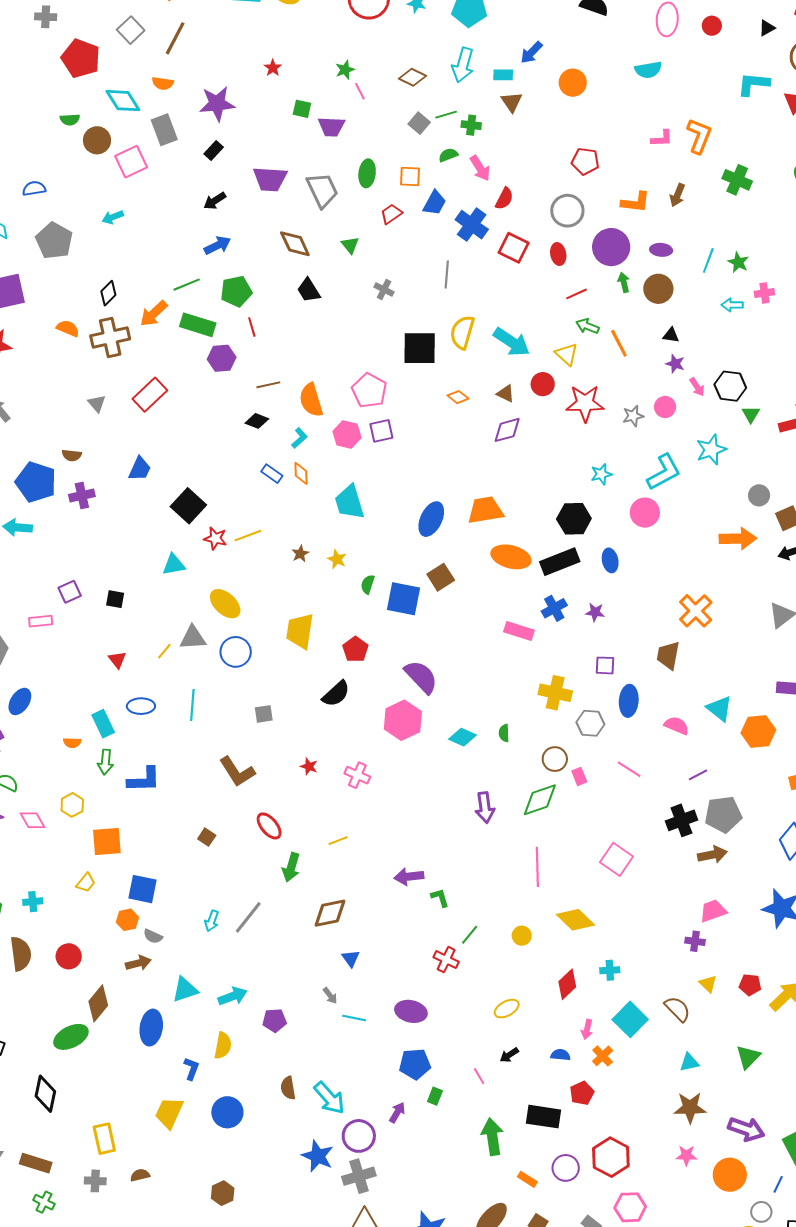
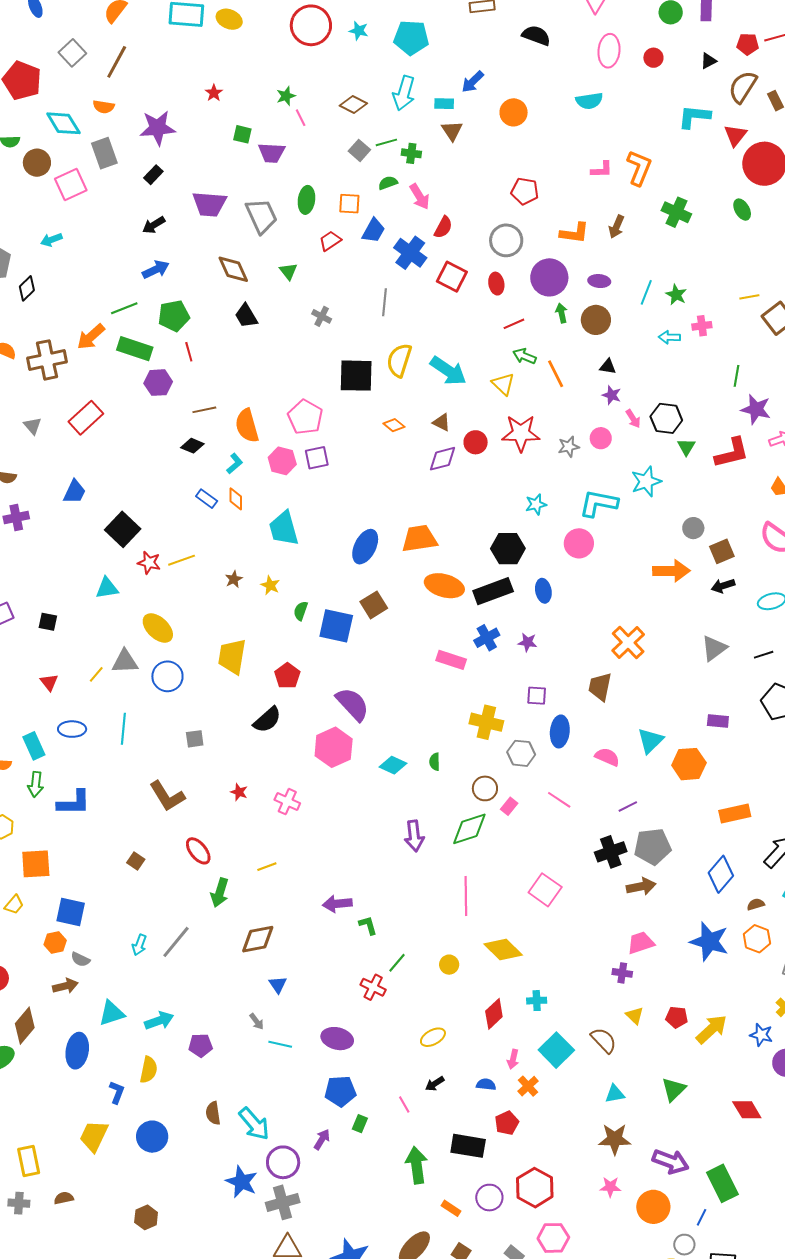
black diamond: (108, 293) -> (27, 288), moved
red circle: (543, 384) -> (476, 442), moved
cyan L-shape: (664, 472) -> (598, 503), turned -141
cyan triangle: (719, 709) -> (650, 741), turned 36
pink rectangle: (579, 776) -> (509, 806), turned 60

